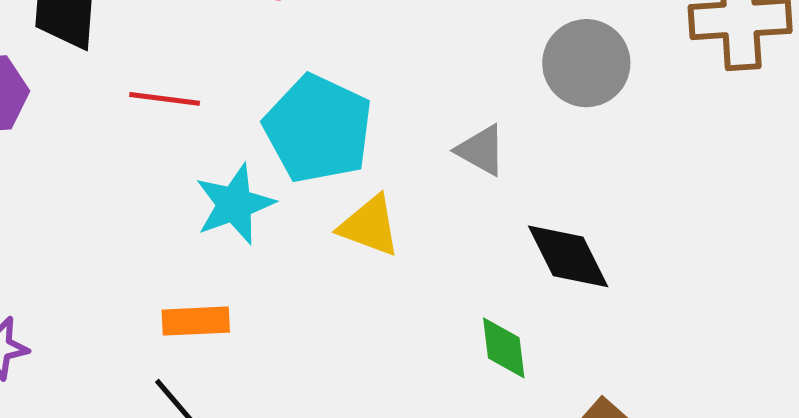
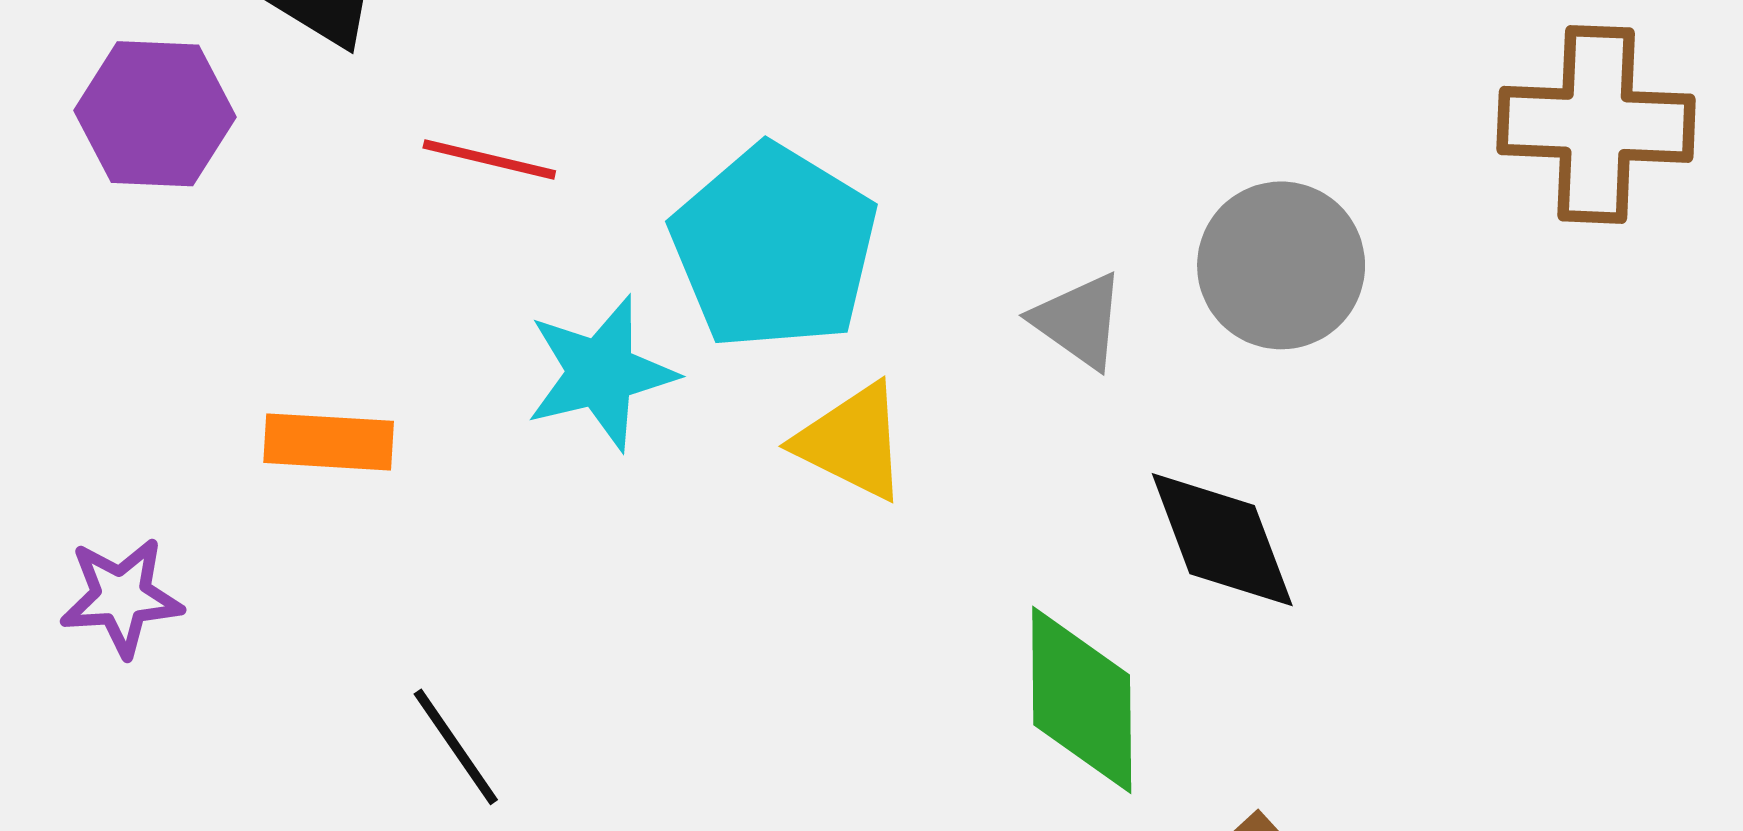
gray circle: (586, 63) -> (1281, 265), moved
orange rectangle: (196, 321) -> (329, 442), moved
green diamond: (504, 348) -> (1082, 700), size x1.5

